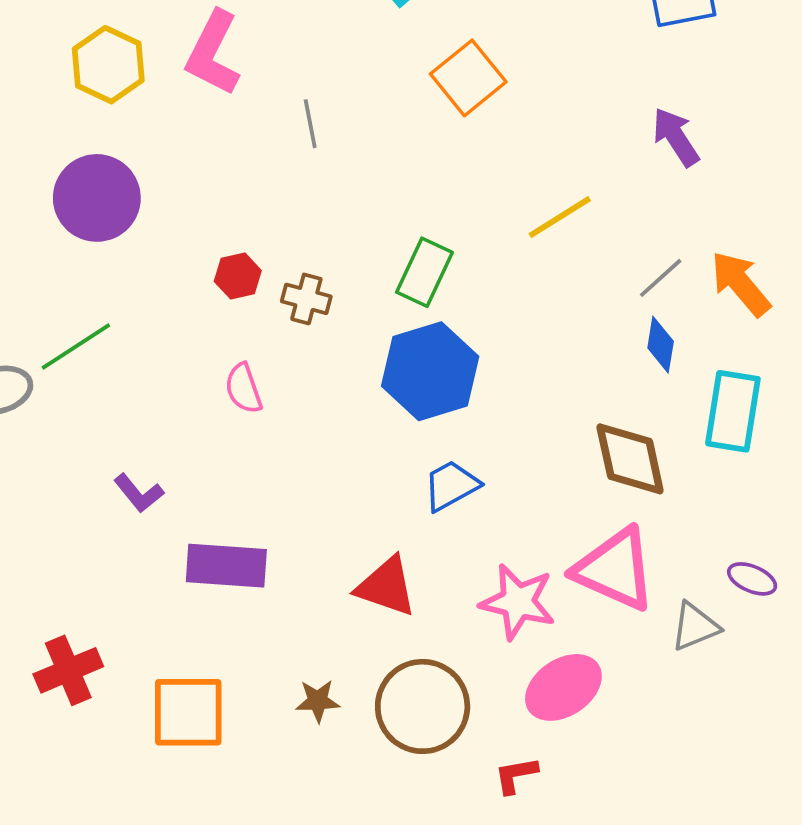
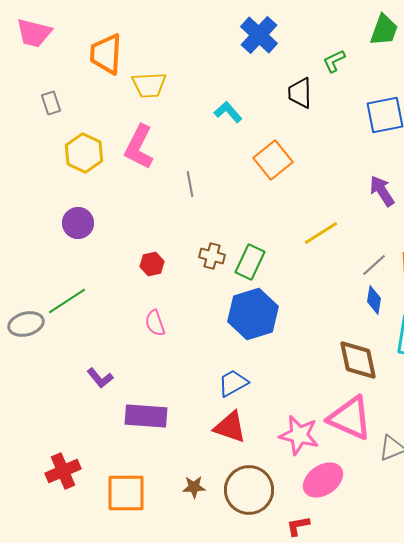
purple circle: (97, 198) -> (78, 223), size x0.7
brown cross: (306, 299) -> (212, 256), moved
blue trapezoid: (451, 486) -> (233, 383), moved

